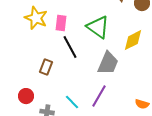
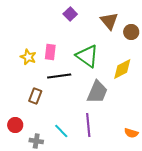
yellow star: (36, 18) -> (28, 57), moved, size x0.7
black line: (70, 47) -> (59, 76), turned -70
purple line: (99, 96) -> (88, 125), turned -35

